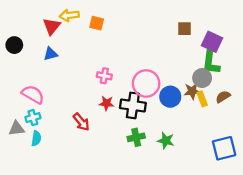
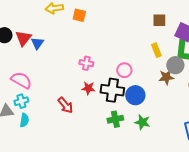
red triangle: (52, 26) -> (23, 38), moved
blue triangle: (51, 54) -> (37, 43), turned -40
pink circle: (146, 83) -> (124, 70), size x0.6
blue circle: (170, 97) -> (135, 95), moved
yellow rectangle: (202, 99) -> (156, 50), moved

